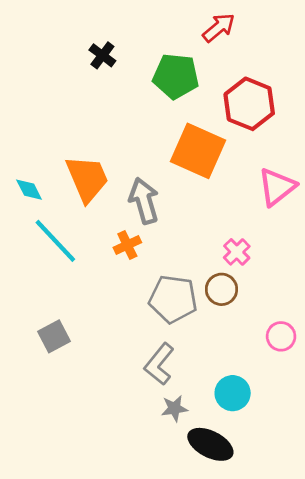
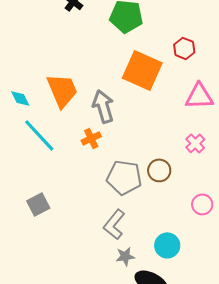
red hexagon: (249, 104) -> (184, 48), moved, size x0.6
pink triangle: (277, 187) -> (199, 96), turned 36
pink cross: (237, 252) -> (195, 143), moved

